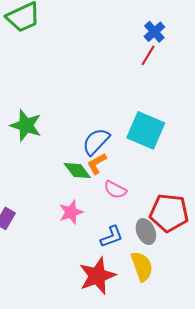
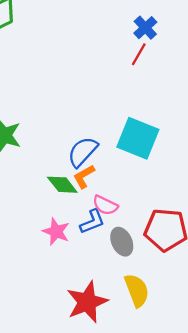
pink star: (71, 212) -> (56, 231), turned -30
gray ellipse: (146, 232) -> (122, 242), moved
blue L-shape: (112, 237) -> (92, 222), moved

